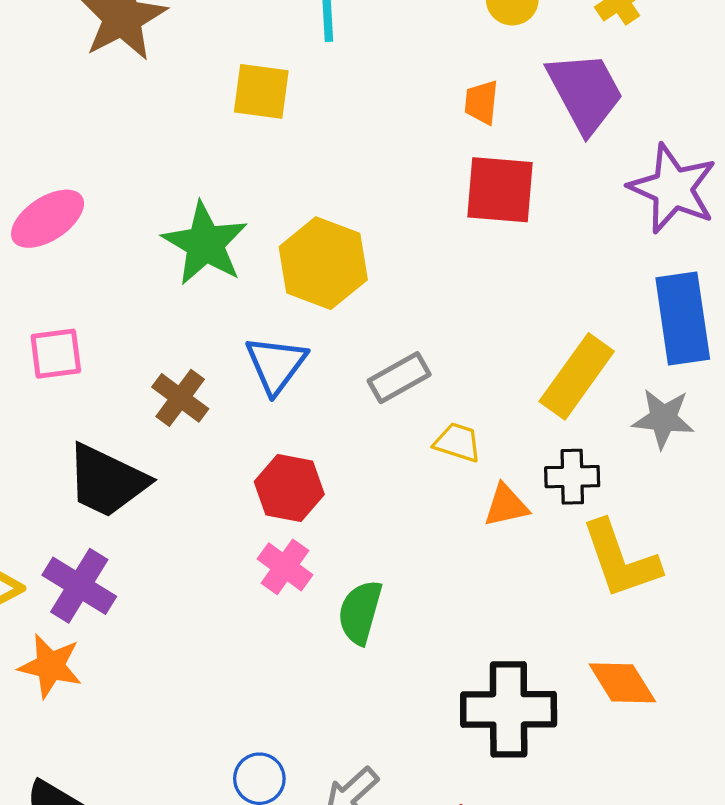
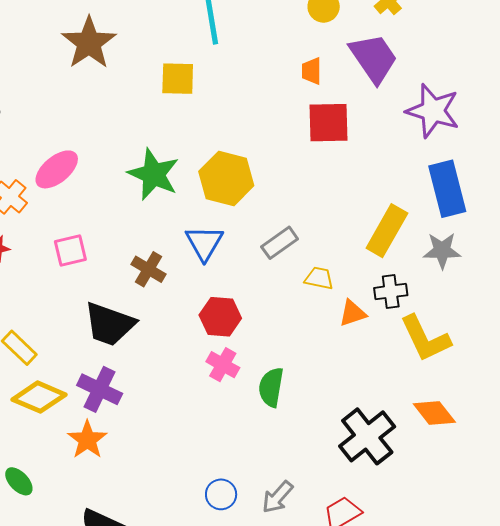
orange star: (50, 666) -> (87, 440), turned 30
black cross: (509, 709) -> (367, 436), turned -32

